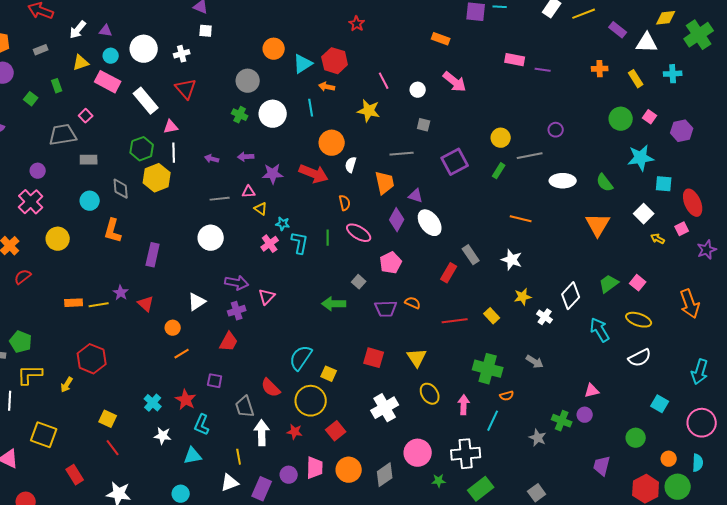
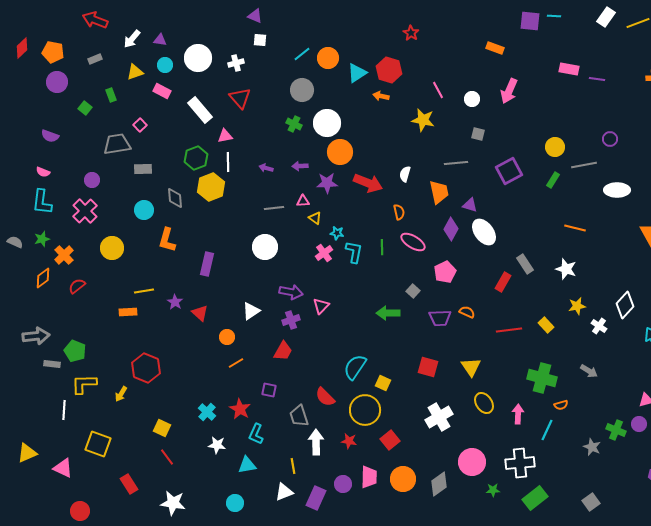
pink rectangle: (108, 82) -> (162, 91), size x0.7
pink arrow: (455, 82) -> (509, 91), turned 75
cyan line: (311, 108) -> (302, 54), moved, turned 60
orange circle: (332, 143) -> (340, 152), moved
yellow line: (99, 305) -> (144, 291), moved

